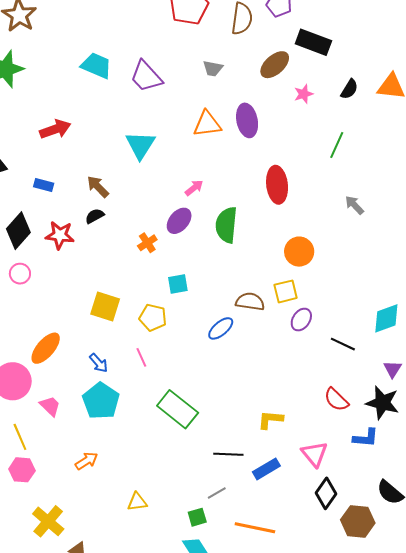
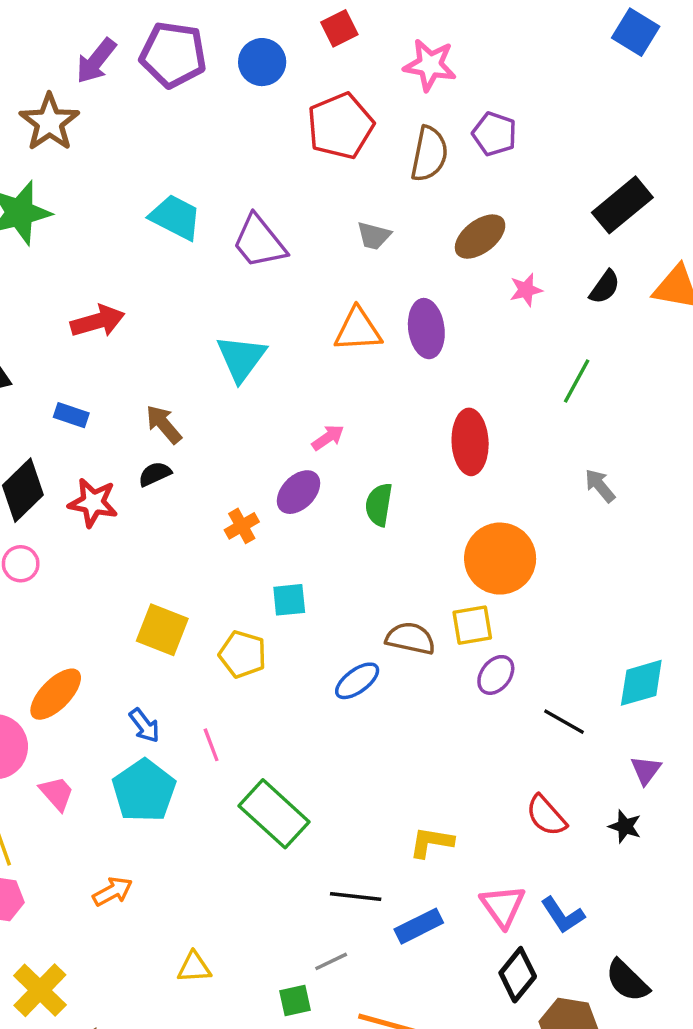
black rectangle: (313, 42) -> (622, 205), moved, turned -64
green semicircle: (226, 225) -> (379, 505), size x0.7
orange circle: (299, 252) -> (500, 559), size x1.4
pink line: (141, 357) -> (211, 745), moved
black star: (383, 403) -> (625, 826), size x0.6
blue L-shape: (366, 438) -> (563, 915), moved, turned 48

